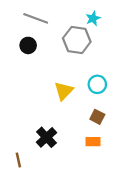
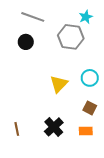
black cross: (46, 137) -> (54, 127), moved
brown line: (18, 160) -> (17, 129), moved

